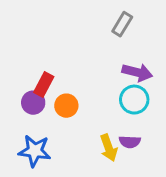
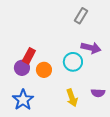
cyan circle: (134, 100) -> (73, 62), moved
purple semicircle: (130, 142) -> (98, 93), moved
blue star: (35, 151) -> (23, 100), turned 30

